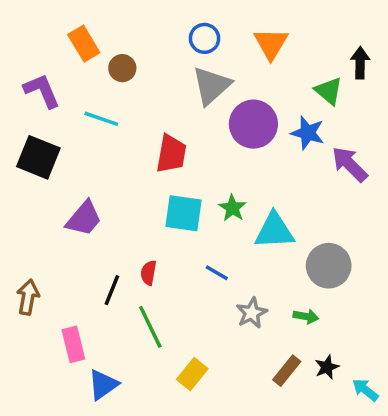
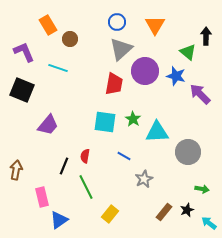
red trapezoid: (171, 154) -> (114, 84), moved
green arrow: (306, 316) -> (202, 189), moved

